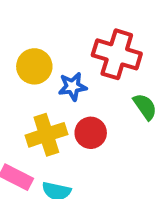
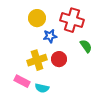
yellow circle: (34, 66) -> (37, 18), moved

